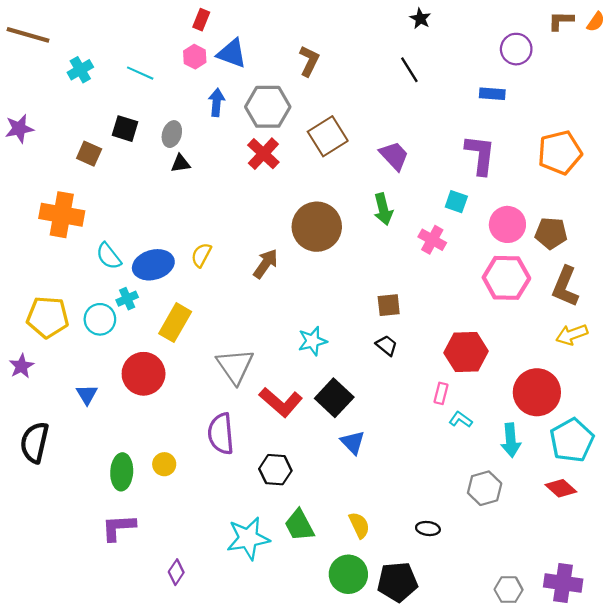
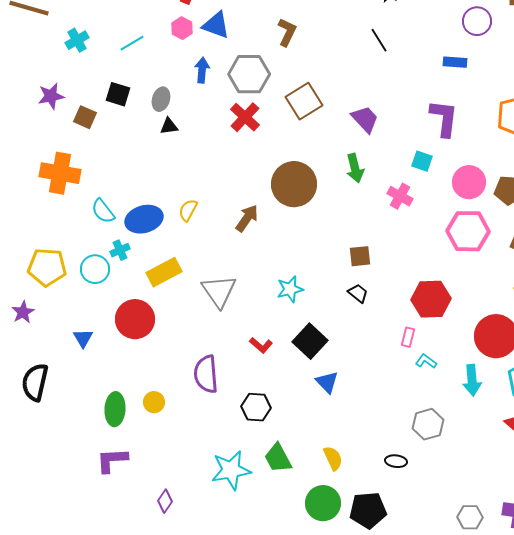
cyan line: (140, 73) -> (132, 43), turned -55
purple star: (19, 129) -> (51, 96), moved
yellow rectangle: (175, 323) -> (164, 272), turned 32
gray triangle: (235, 366) -> (219, 291), moved
red L-shape: (281, 402) -> (261, 345), size x0.6
gray hexagon: (485, 488) -> (428, 424), moved

